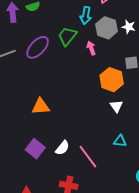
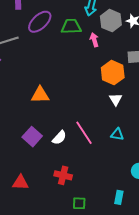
green trapezoid: (67, 36) -> (71, 26), turned 45
purple ellipse: (38, 47) -> (40, 22), moved
pink line: (88, 157) -> (84, 133), moved

